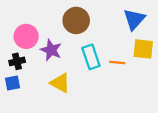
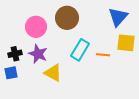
pink circle: (26, 36) -> (36, 27), moved
purple star: (51, 50) -> (38, 54), moved
cyan rectangle: (91, 57) -> (80, 50), turned 50

